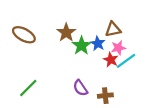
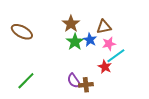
brown star: (66, 33) -> (71, 24), moved
red star: (111, 60) -> (105, 67), moved
brown cross: (105, 96) -> (86, 85), moved

